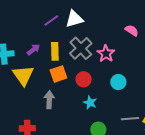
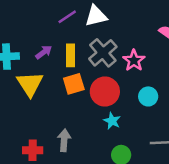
red circle: (84, 79) -> (105, 92), size x1.5
gray arrow: (49, 100) -> (64, 140), moved

